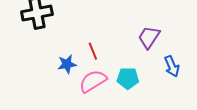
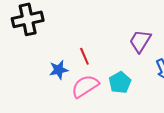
cyan pentagon: (128, 78) -> (120, 83), turned -30

